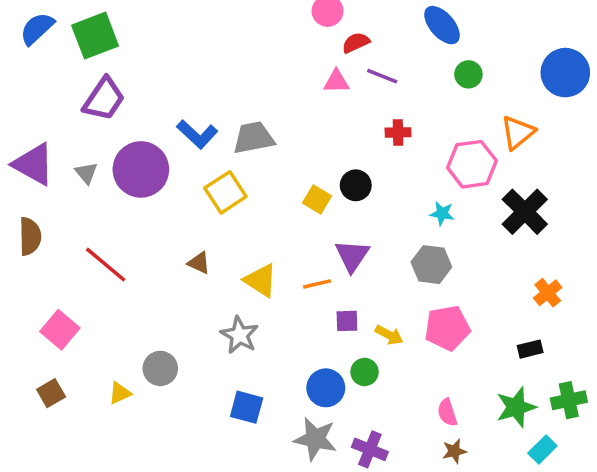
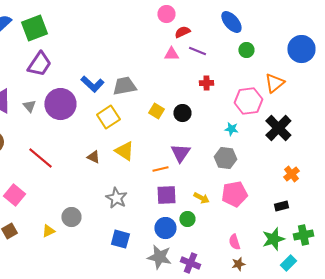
yellow square: (317, 199) -> (156, 111), moved
yellow triangle: (261, 280) -> (124, 151), moved
purple square: (347, 321) -> (166, 195), moved, size x1.5

